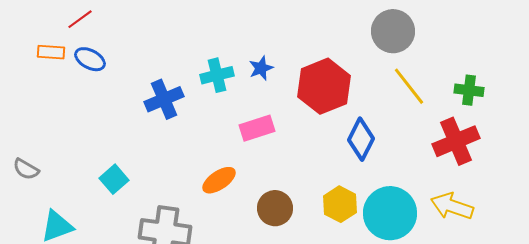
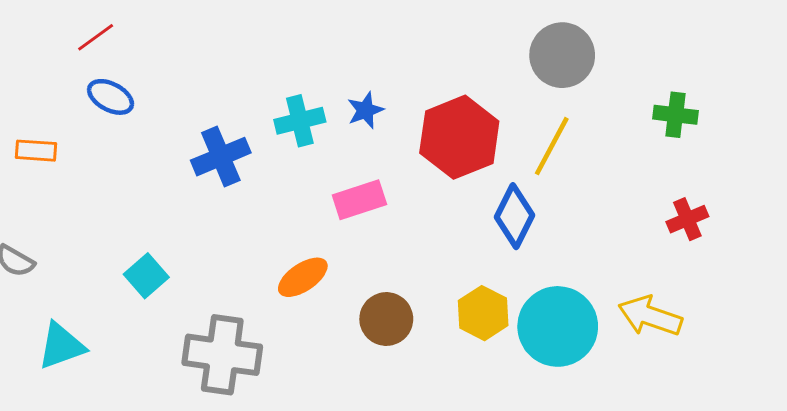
orange rectangle: (51, 52) -> (36, 151), moved
yellow line: (409, 86) -> (552, 146), moved, turned 66
green cross: (469, 90) -> (675, 115), moved
red cross: (456, 141) -> (687, 219), moved, size x0.6

